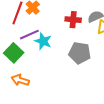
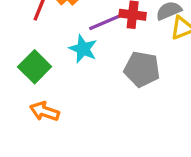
purple line: (29, 35) -> (104, 23), moved

